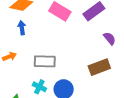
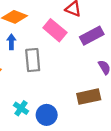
gray rectangle: (45, 61) -> (33, 60), moved, turned 75

